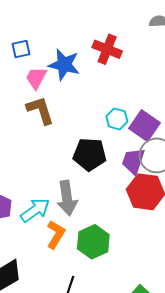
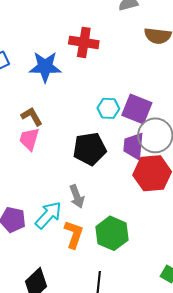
pink trapezoid: (36, 78) -> (29, 139), moved
brown L-shape: (40, 110) -> (32, 116), size x0.7
gray arrow: (67, 198) -> (77, 196), size x0.7

